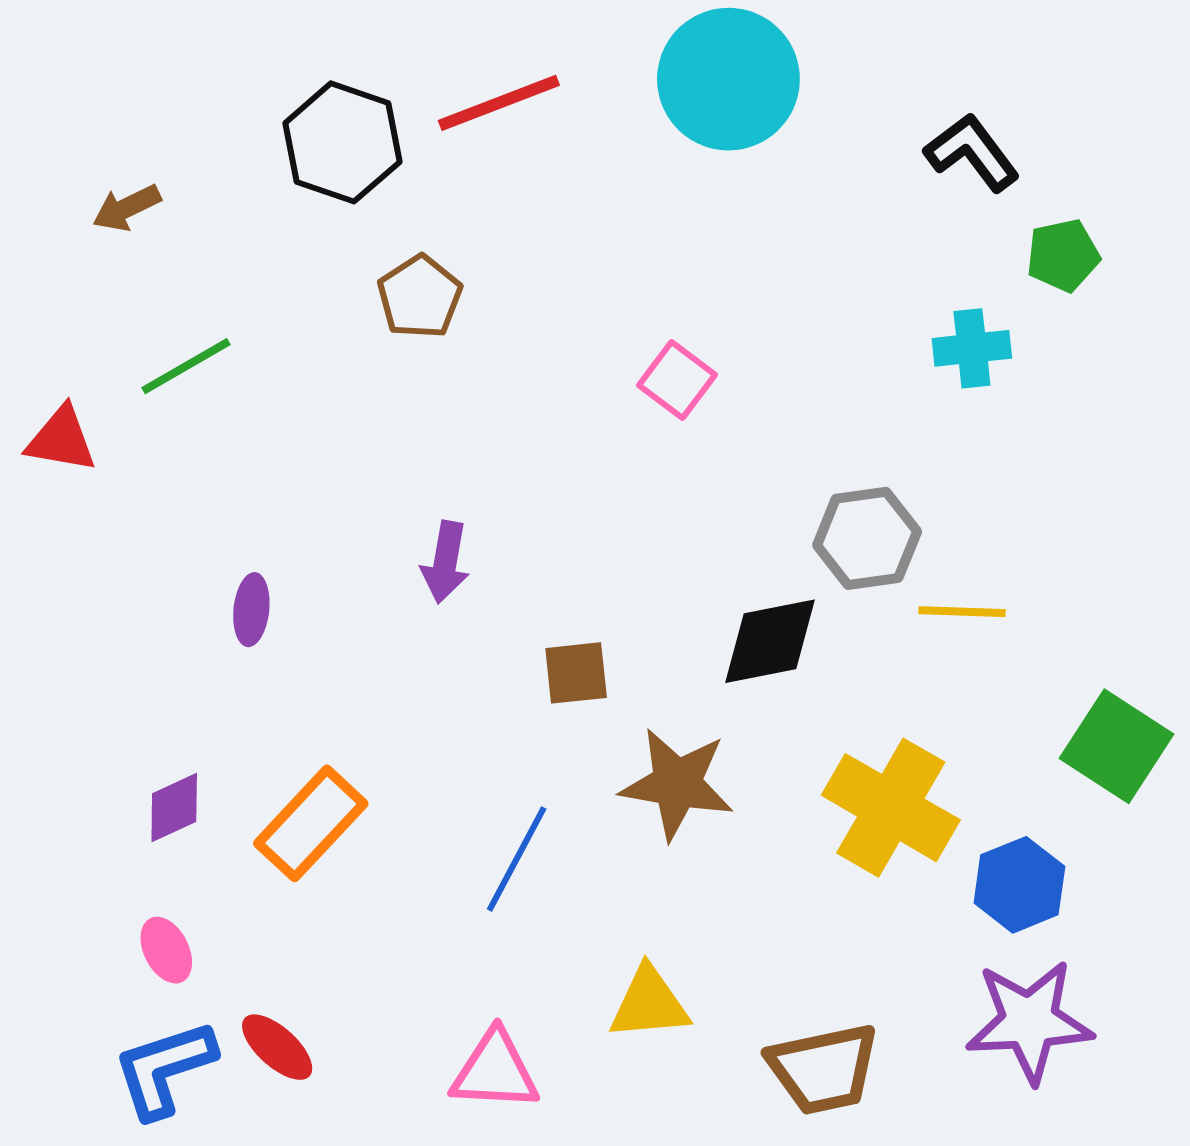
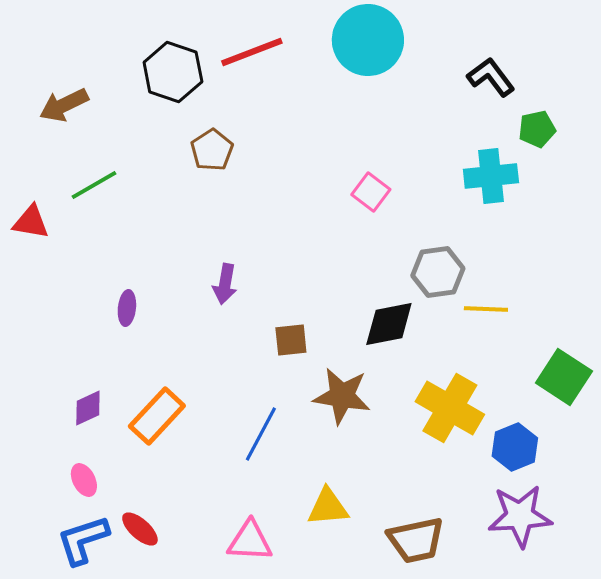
brown arrow: (127, 208) -> (64, 105), size x1.4
cyan cross: (972, 348) -> (491, 176), size x1.4
pink square: (677, 380) -> (371, 192), moved

